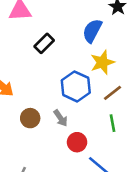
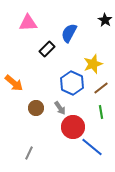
blue semicircle: (92, 31) -> (69, 33), moved
red circle: (77, 142) -> (73, 127), size x1.5

